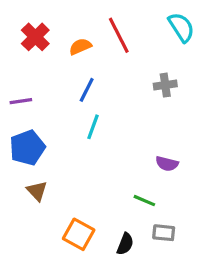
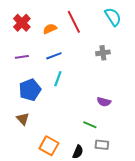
blue line: (87, 90) -> (54, 56), turned 42
purple line: (21, 101) -> (22, 57), moved
blue pentagon: (27, 148) -> (30, 90), moved

